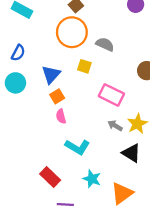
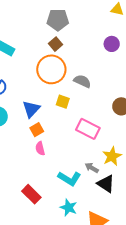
gray arrow: (115, 126) -> (92, 168), moved
cyan L-shape: (77, 147) -> (69, 178), moved
red rectangle: (50, 177) -> (31, 194), moved

